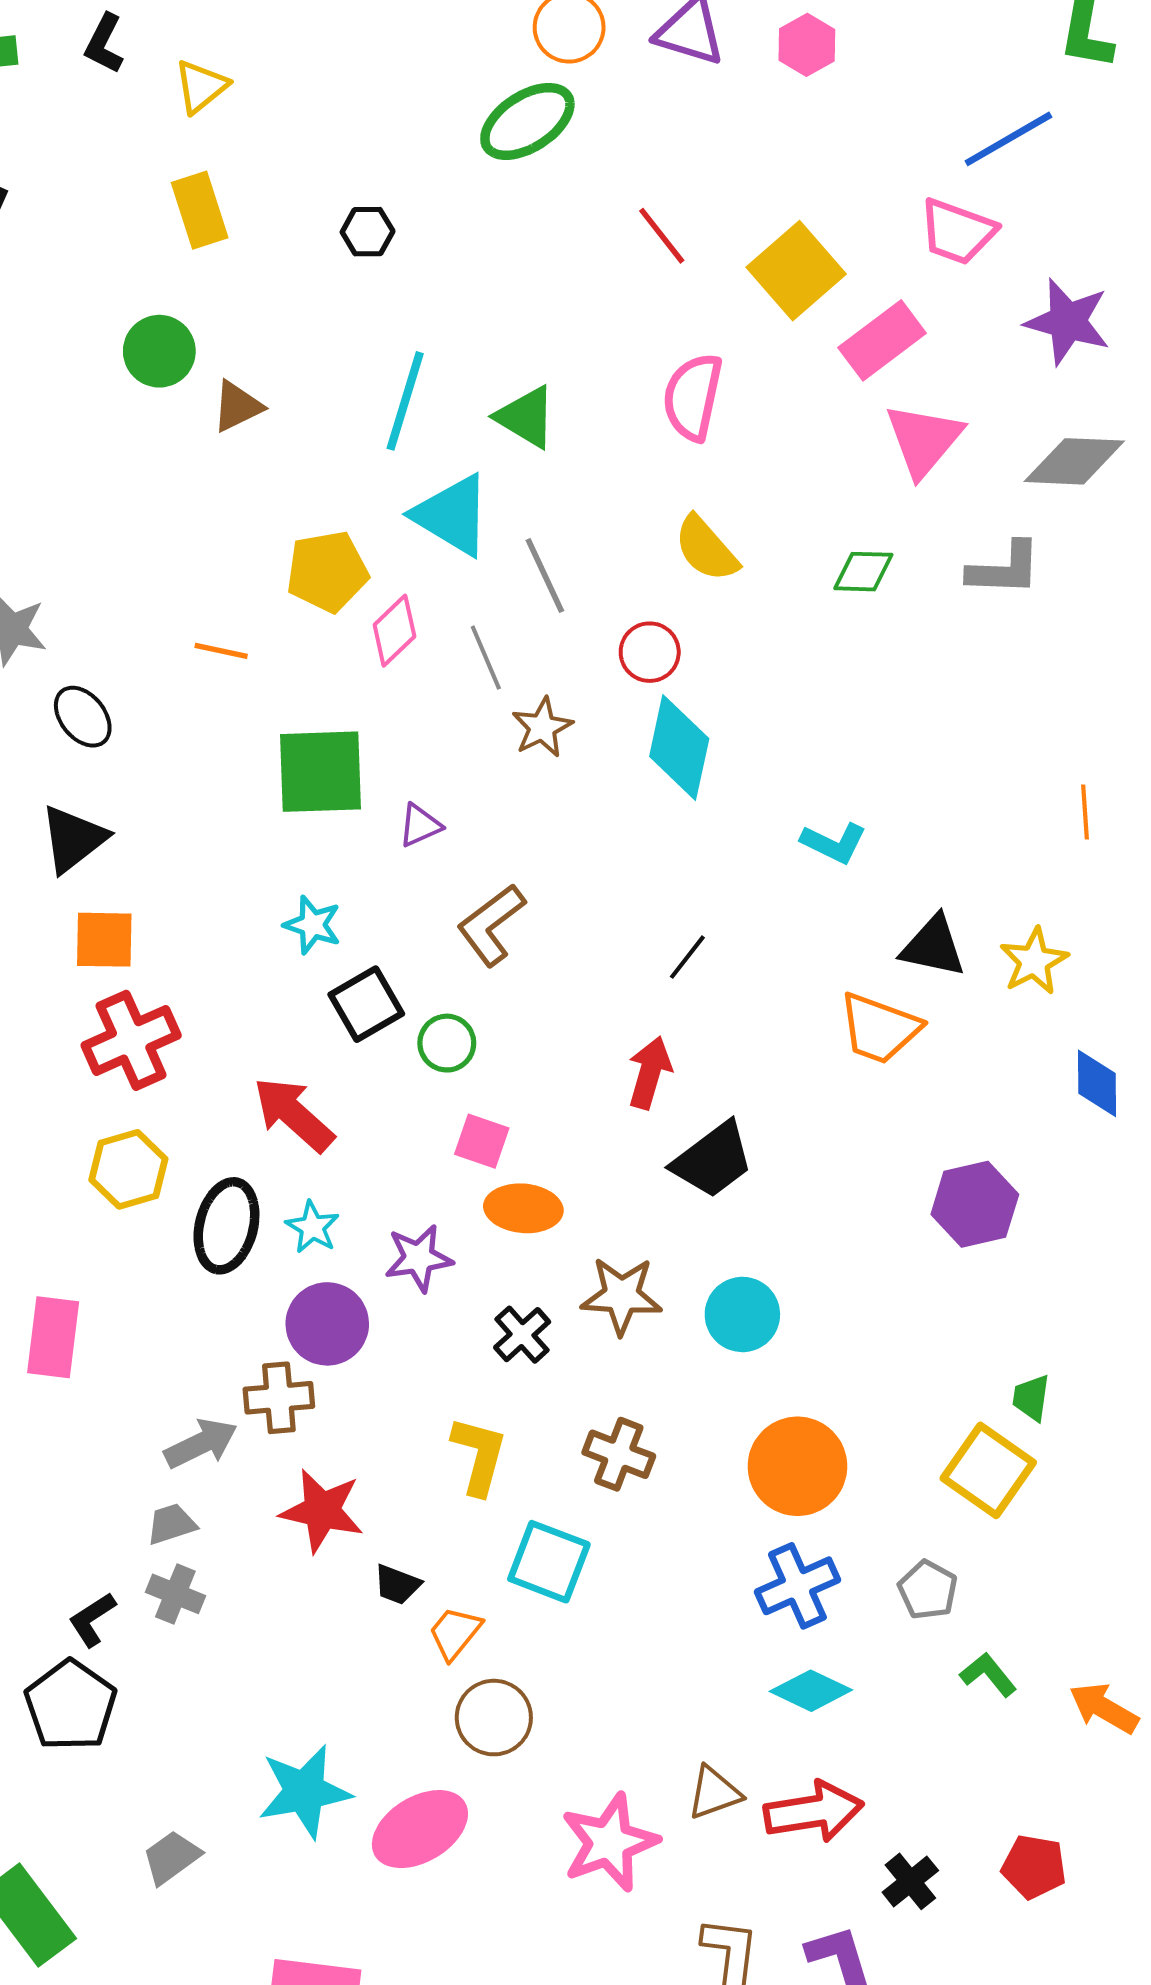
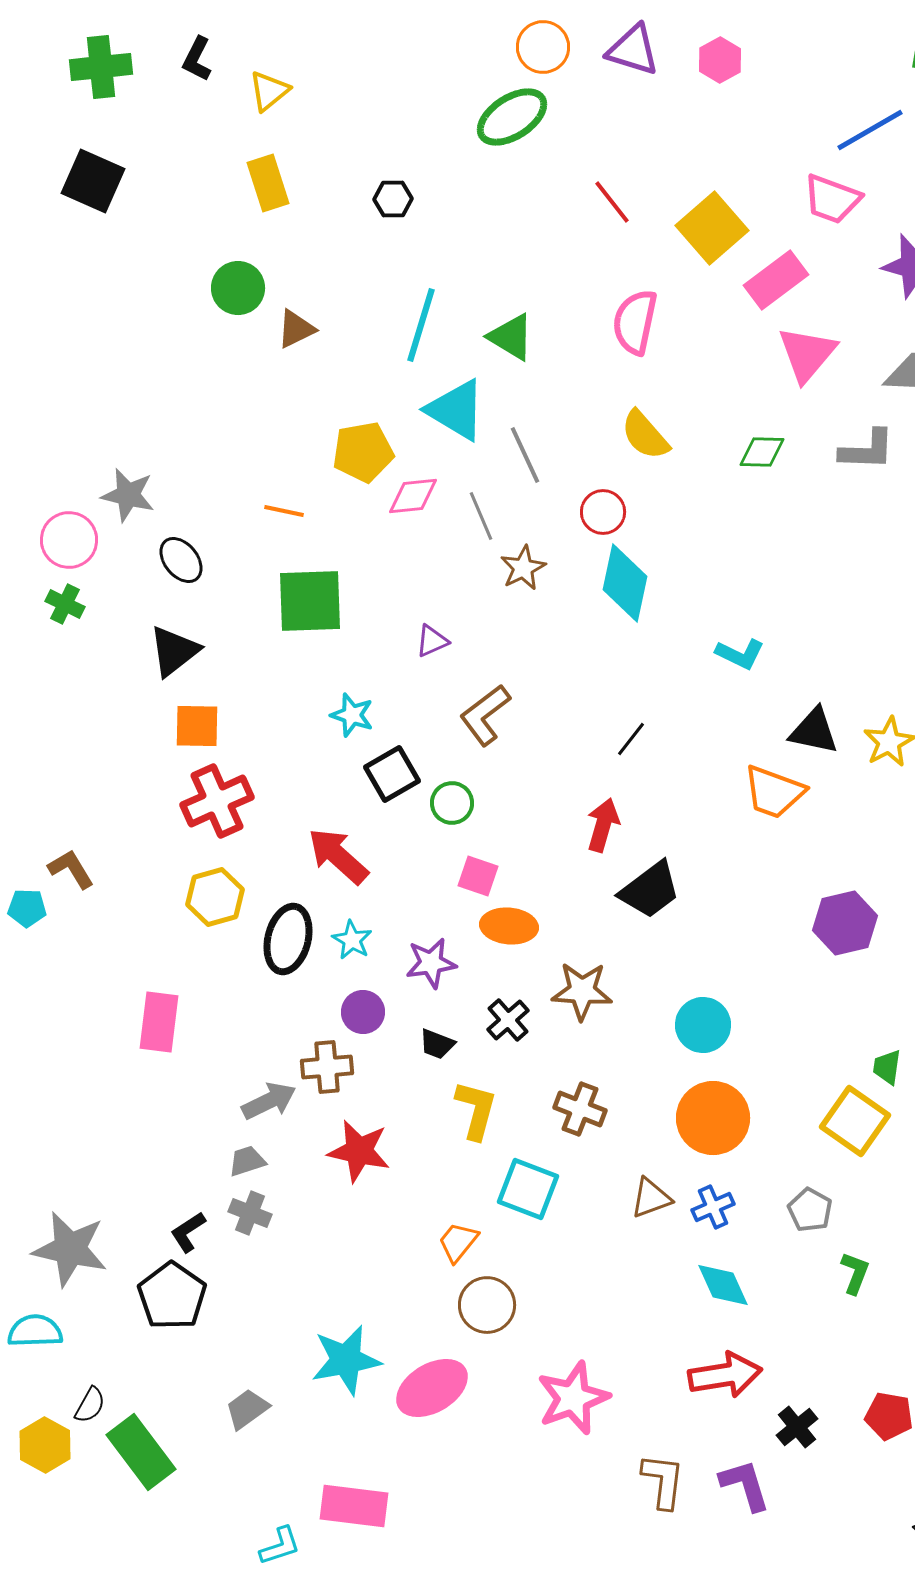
pink diamond: (394, 631) -> (413, 496), turned 38
green square: (321, 772) -> (310, 601), moved
cyan circle: (742, 1314) -> (703, 1025), moved
purple circle: (327, 1324) -> (363, 1012), size x0.7
black trapezoid: (397, 1585) -> (437, 1044), moved
blue cross: (797, 1586) -> (713, 1207), size x0.7
green L-shape: (988, 1675) -> (855, 1273), turned 60
cyan diamond: (811, 1691) -> (723, 1285), turned 40
brown triangle: (714, 1793) -> (651, 1198), moved

